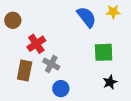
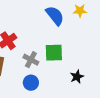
green square: (104, 52) -> (54, 53), moved
gray cross: (51, 64) -> (31, 60), moved

